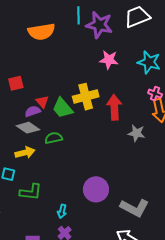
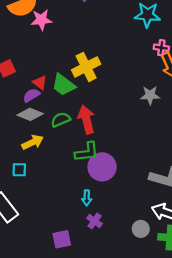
pink star: (109, 60) -> (41, 20), moved
red arrow: (114, 107) -> (86, 120), moved
purple circle: (96, 189) -> (102, 167), moved
green L-shape: (31, 192) -> (87, 152), moved

